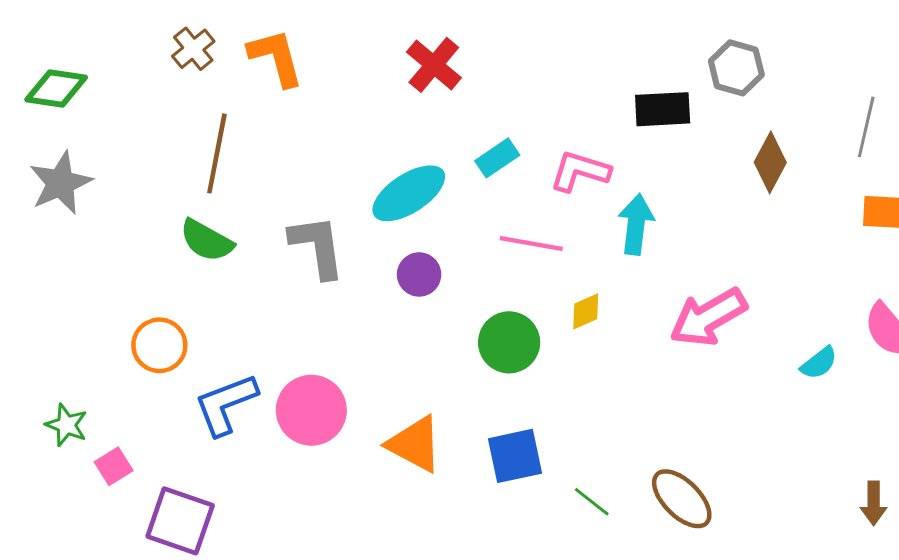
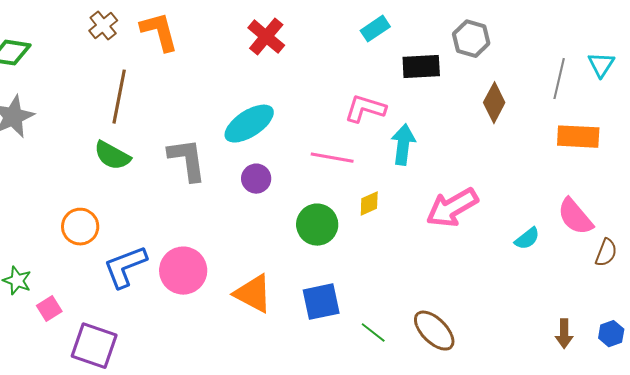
cyan rectangle: (497, 158) -> (375, 29), moved

